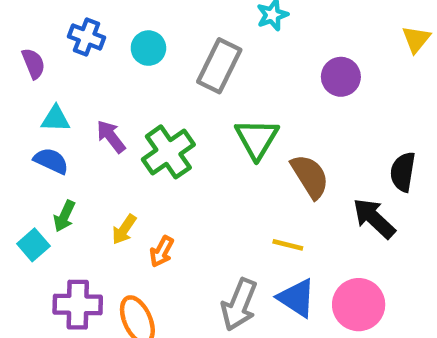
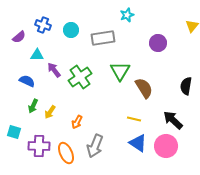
purple semicircle: (33, 64) -> (19, 37), turned 72
gray rectangle: (219, 66) -> (103, 38), turned 55
cyan triangle: (56, 119) -> (37, 55), moved
black arrow: (374, 218) -> (173, 120), moved
yellow arrow: (124, 229) -> (50, 112), moved
cyan square: (33, 245) -> (14, 132), moved, turned -32
gray arrow: (239, 305) -> (95, 146), moved

